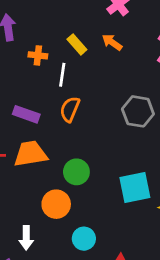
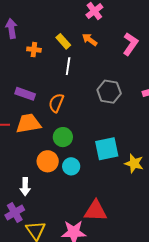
white line: (62, 75) -> (68, 66), moved
orange semicircle: (70, 109) -> (56, 103), moved
cyan circle: (84, 239) -> (71, 166), moved

